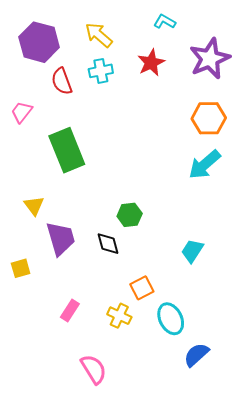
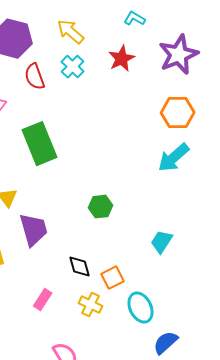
cyan cross: (101, 71) -> (73, 67), turned -35
black diamond: (108, 244) -> (80, 267), moved

